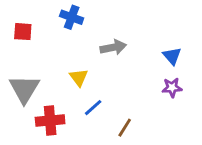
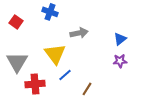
red square: (23, 32) -> (16, 22), turned 32
blue triangle: (172, 56) -> (120, 39), turned 32
yellow triangle: (79, 77) -> (55, 54), size x1.6

